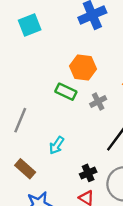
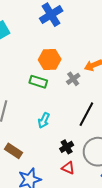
gray cross: (98, 102) -> (73, 79), moved
cyan arrow: (57, 145) -> (44, 120), moved

